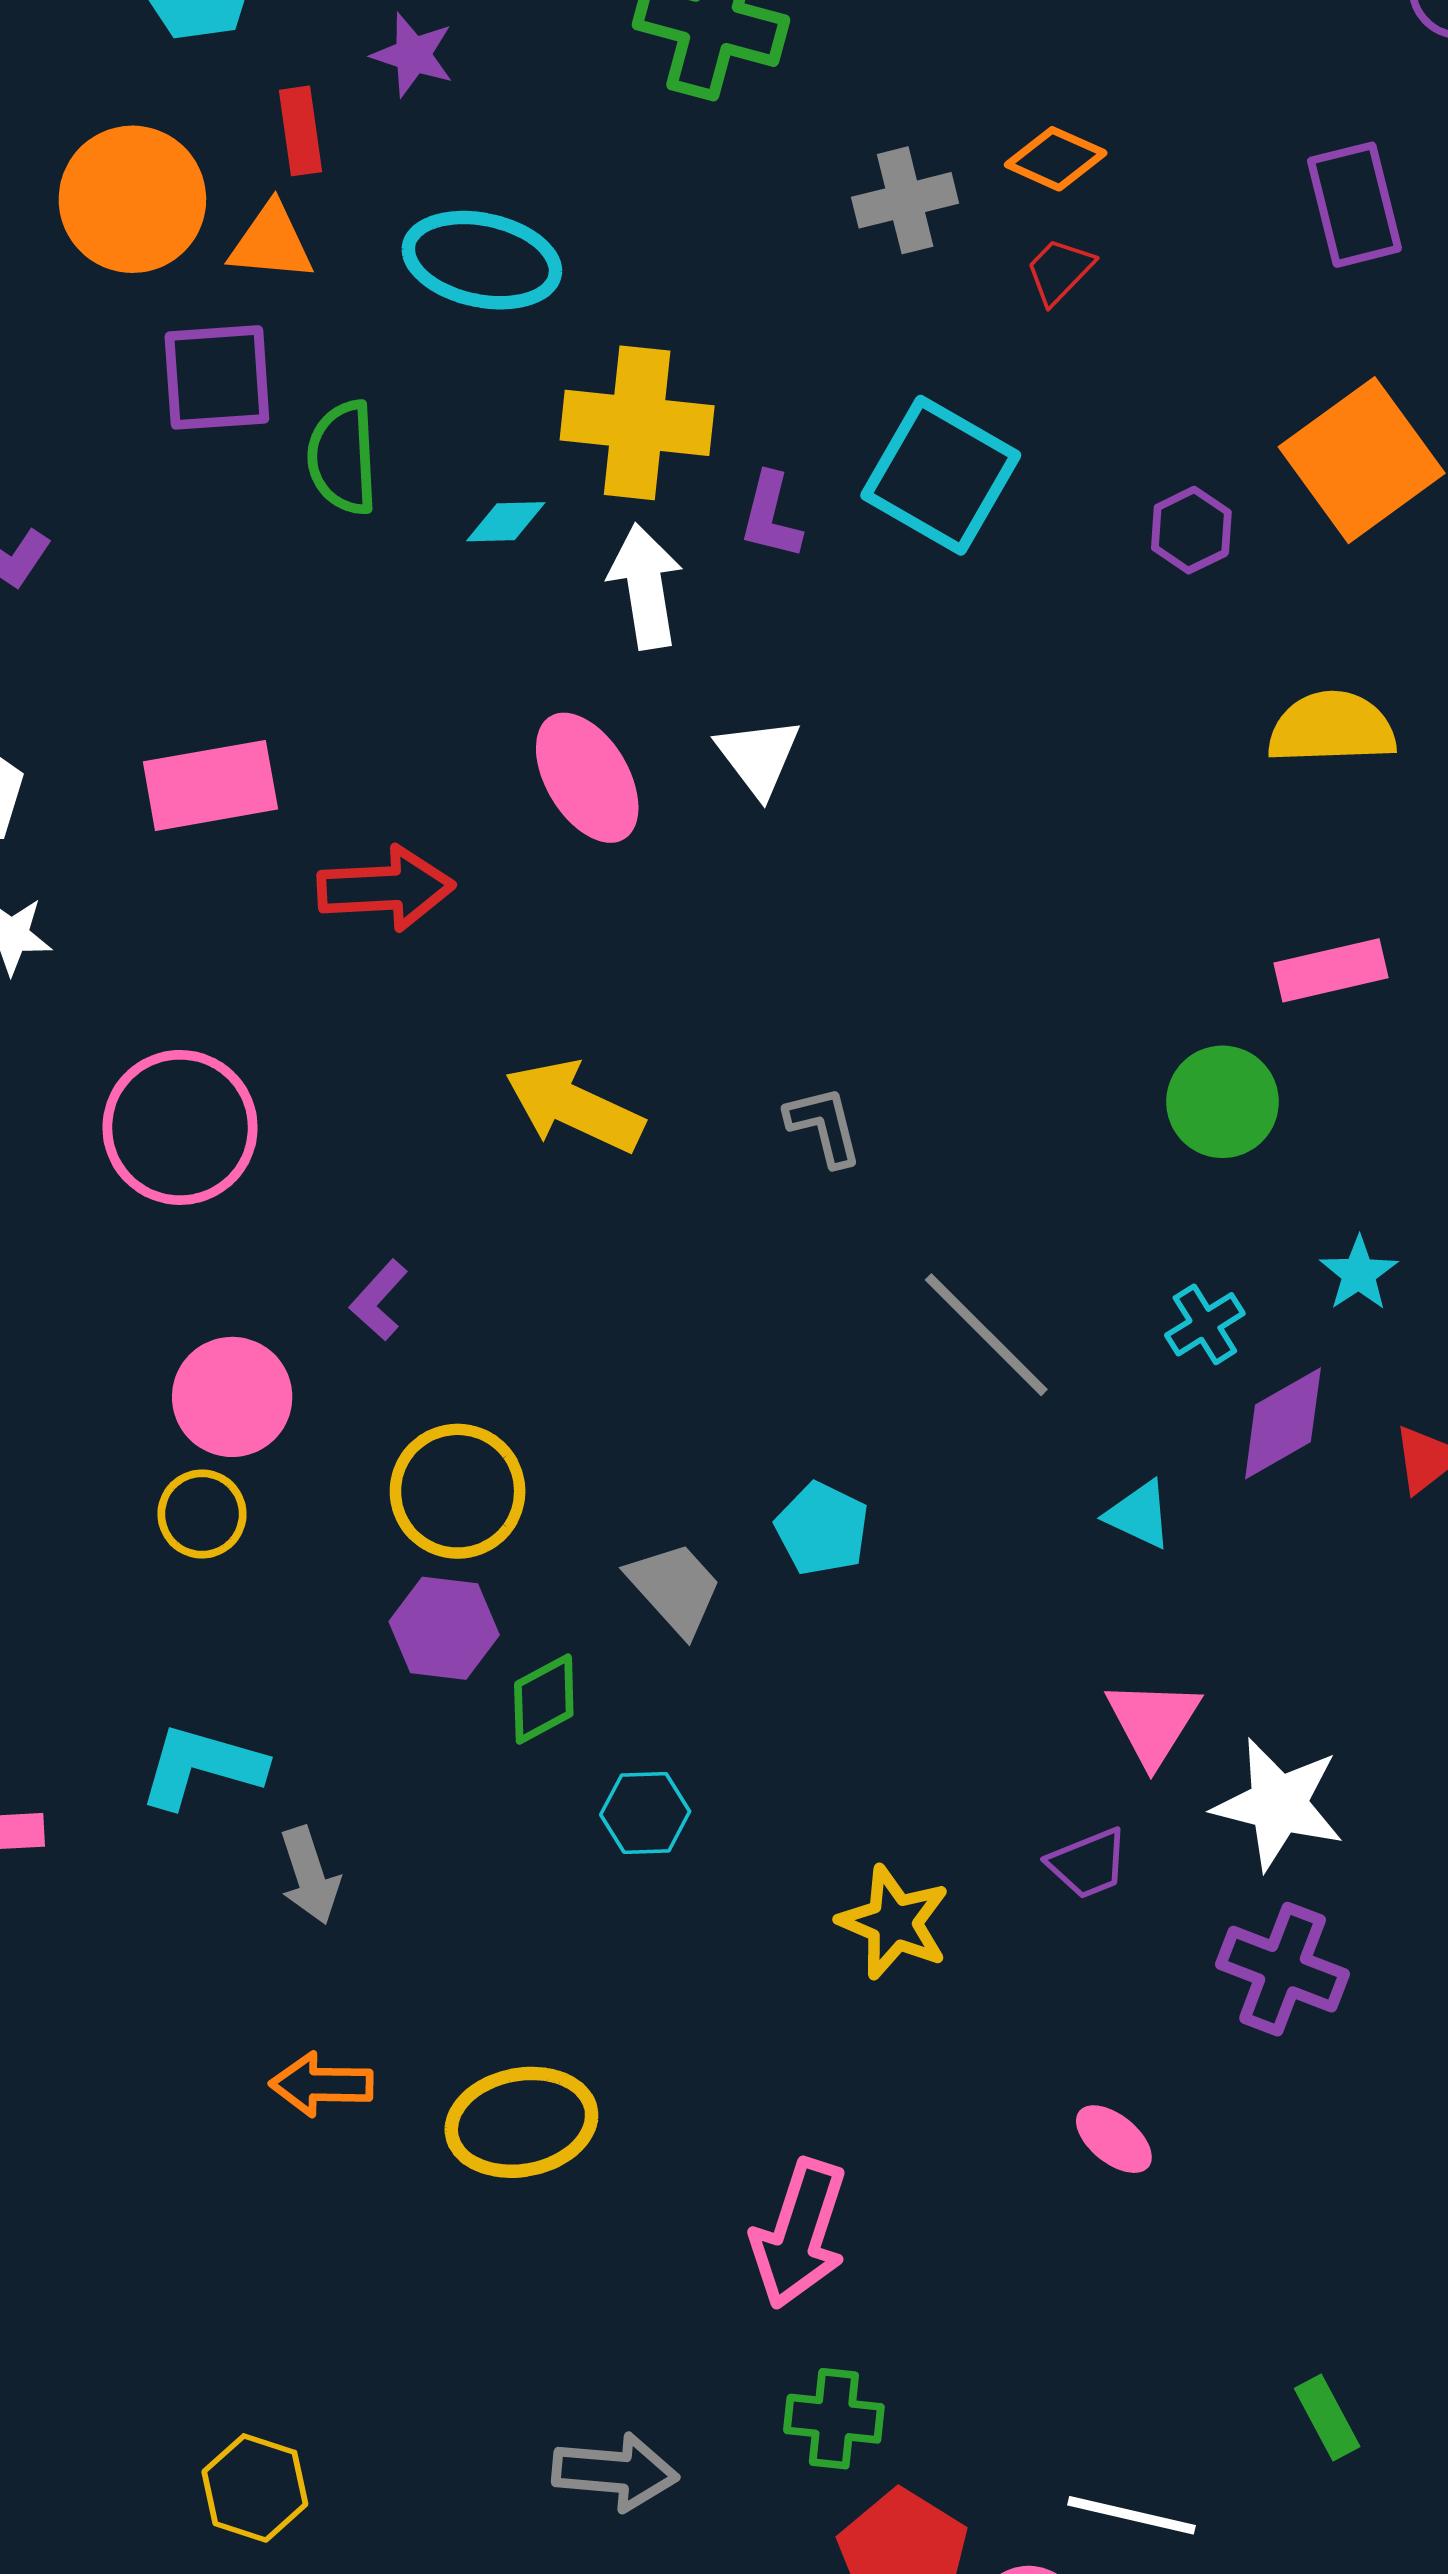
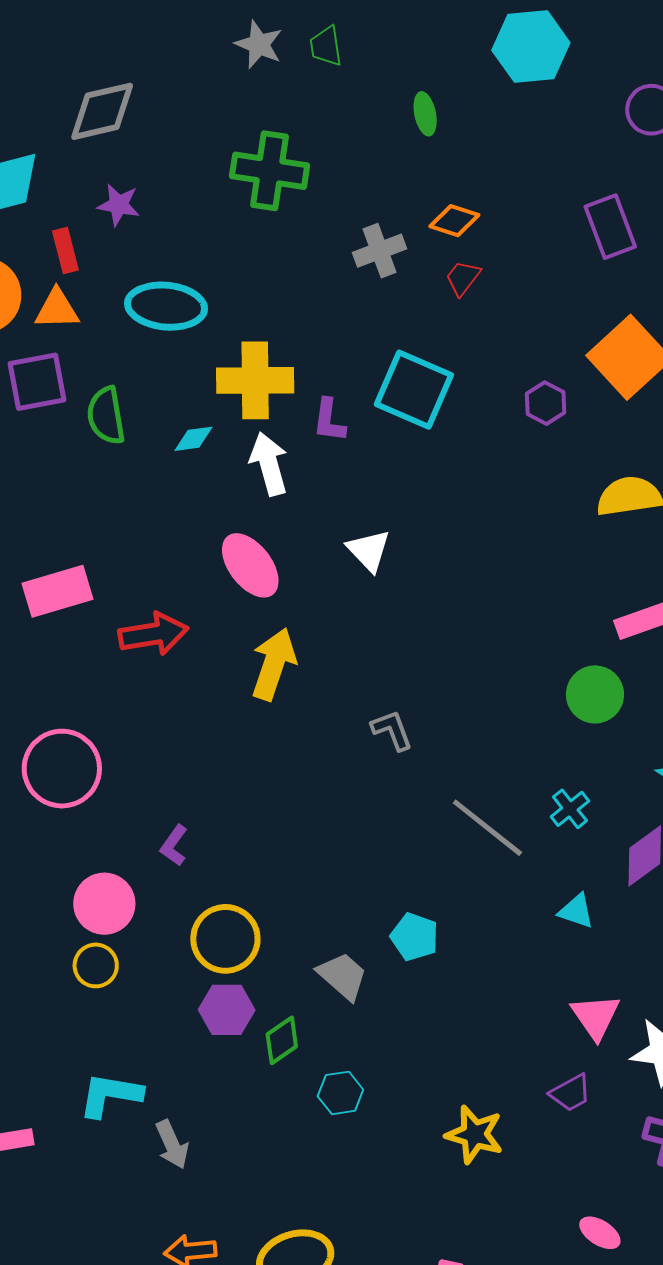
white triangle: (758, 757) -> (369, 550), moved
yellow arrow: (574, 1107) -> (274, 664), moved, turned 90
cyan cross: (1205, 1324) -> (570, 809), moved

